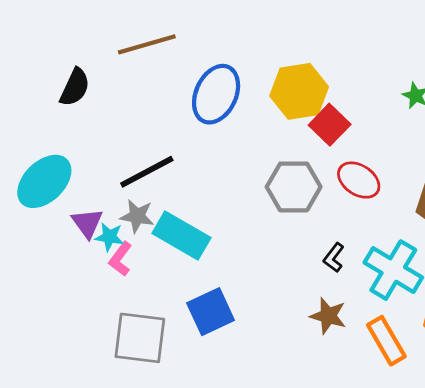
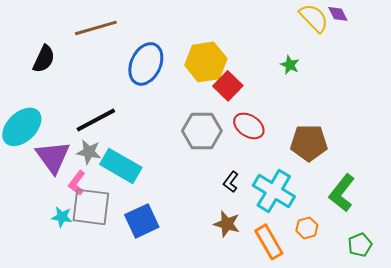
purple triangle: (87, 223) -> (53, 157), size x1.5
cyan star: (109, 237) -> (62, 217), moved
gray square: (140, 338) -> (91, 207), moved

